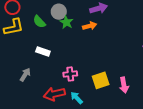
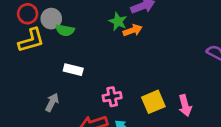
gray circle: (59, 12) -> (51, 19), moved
green semicircle: (39, 22) -> (65, 30), turned -32
green star: (66, 22) -> (118, 22), moved

